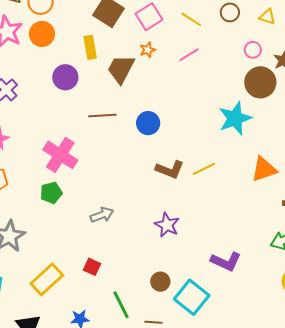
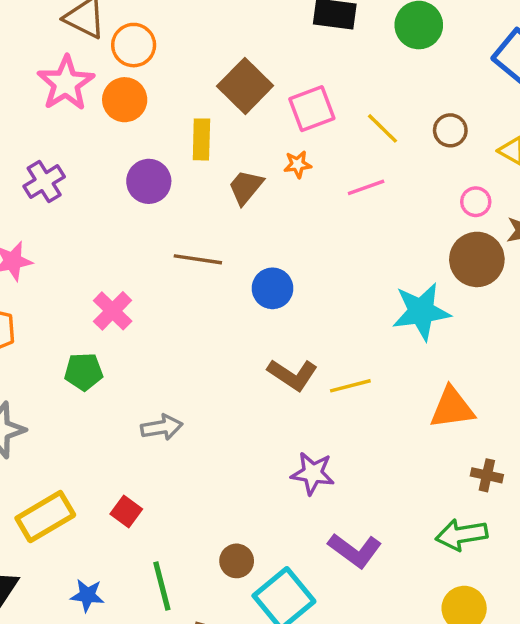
brown trapezoid: (121, 69) -> (246, 187), size x0.7
pink cross: (60, 155) -> (113, 311), size x0.7
purple star: (167, 225) -> (313, 473), moved, turned -30

